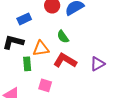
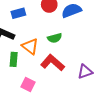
green semicircle: (63, 37) -> (55, 38), turned -80
orange triangle: (41, 49) -> (30, 46), turned 36

